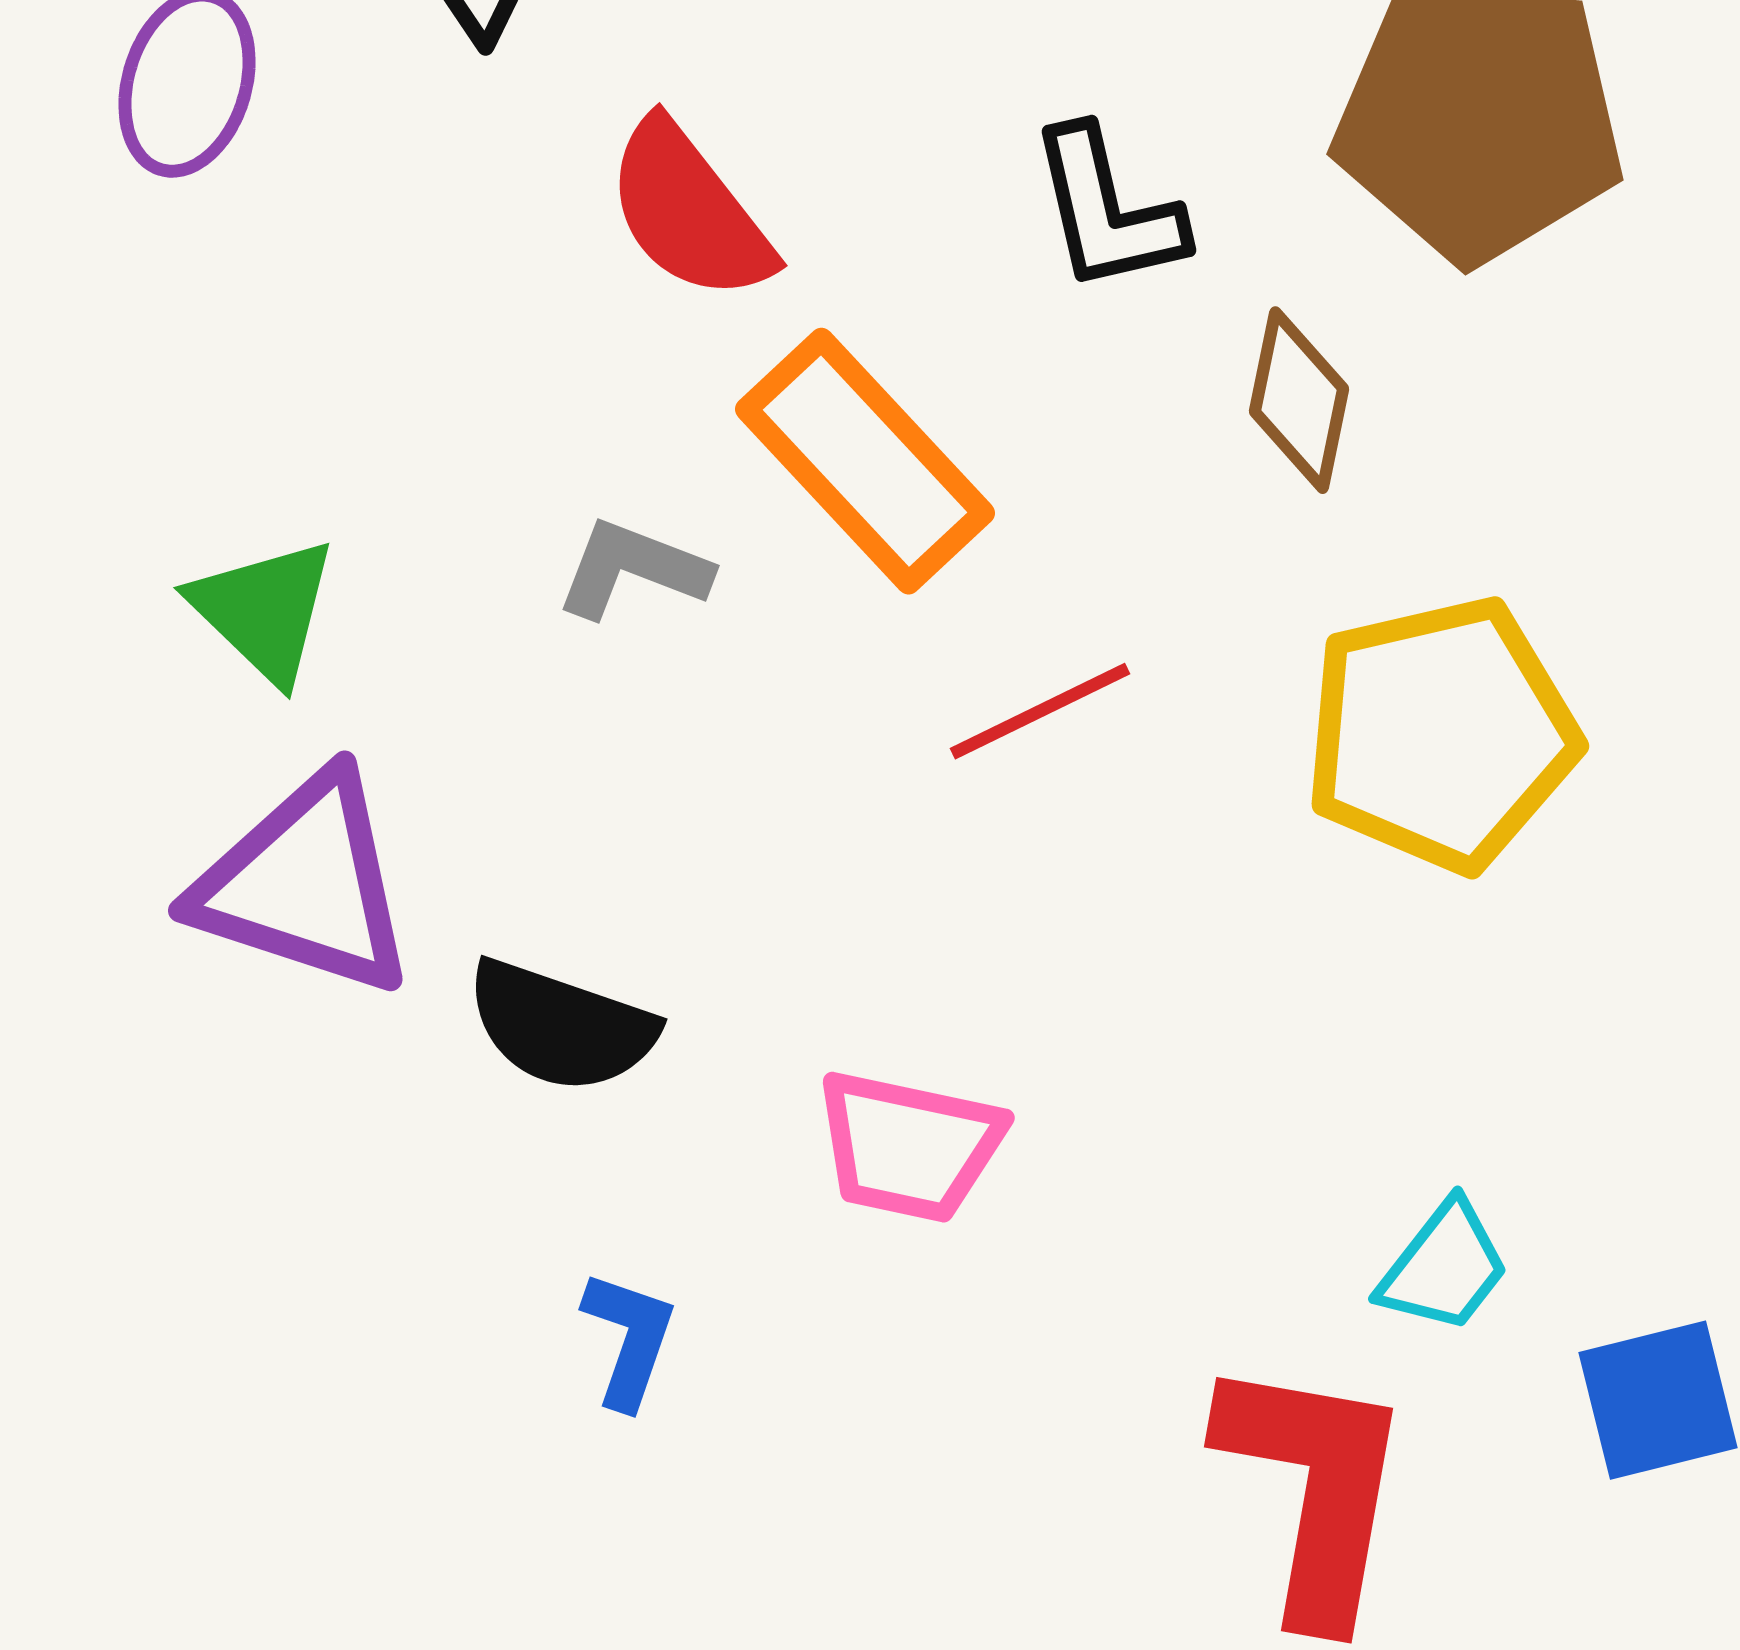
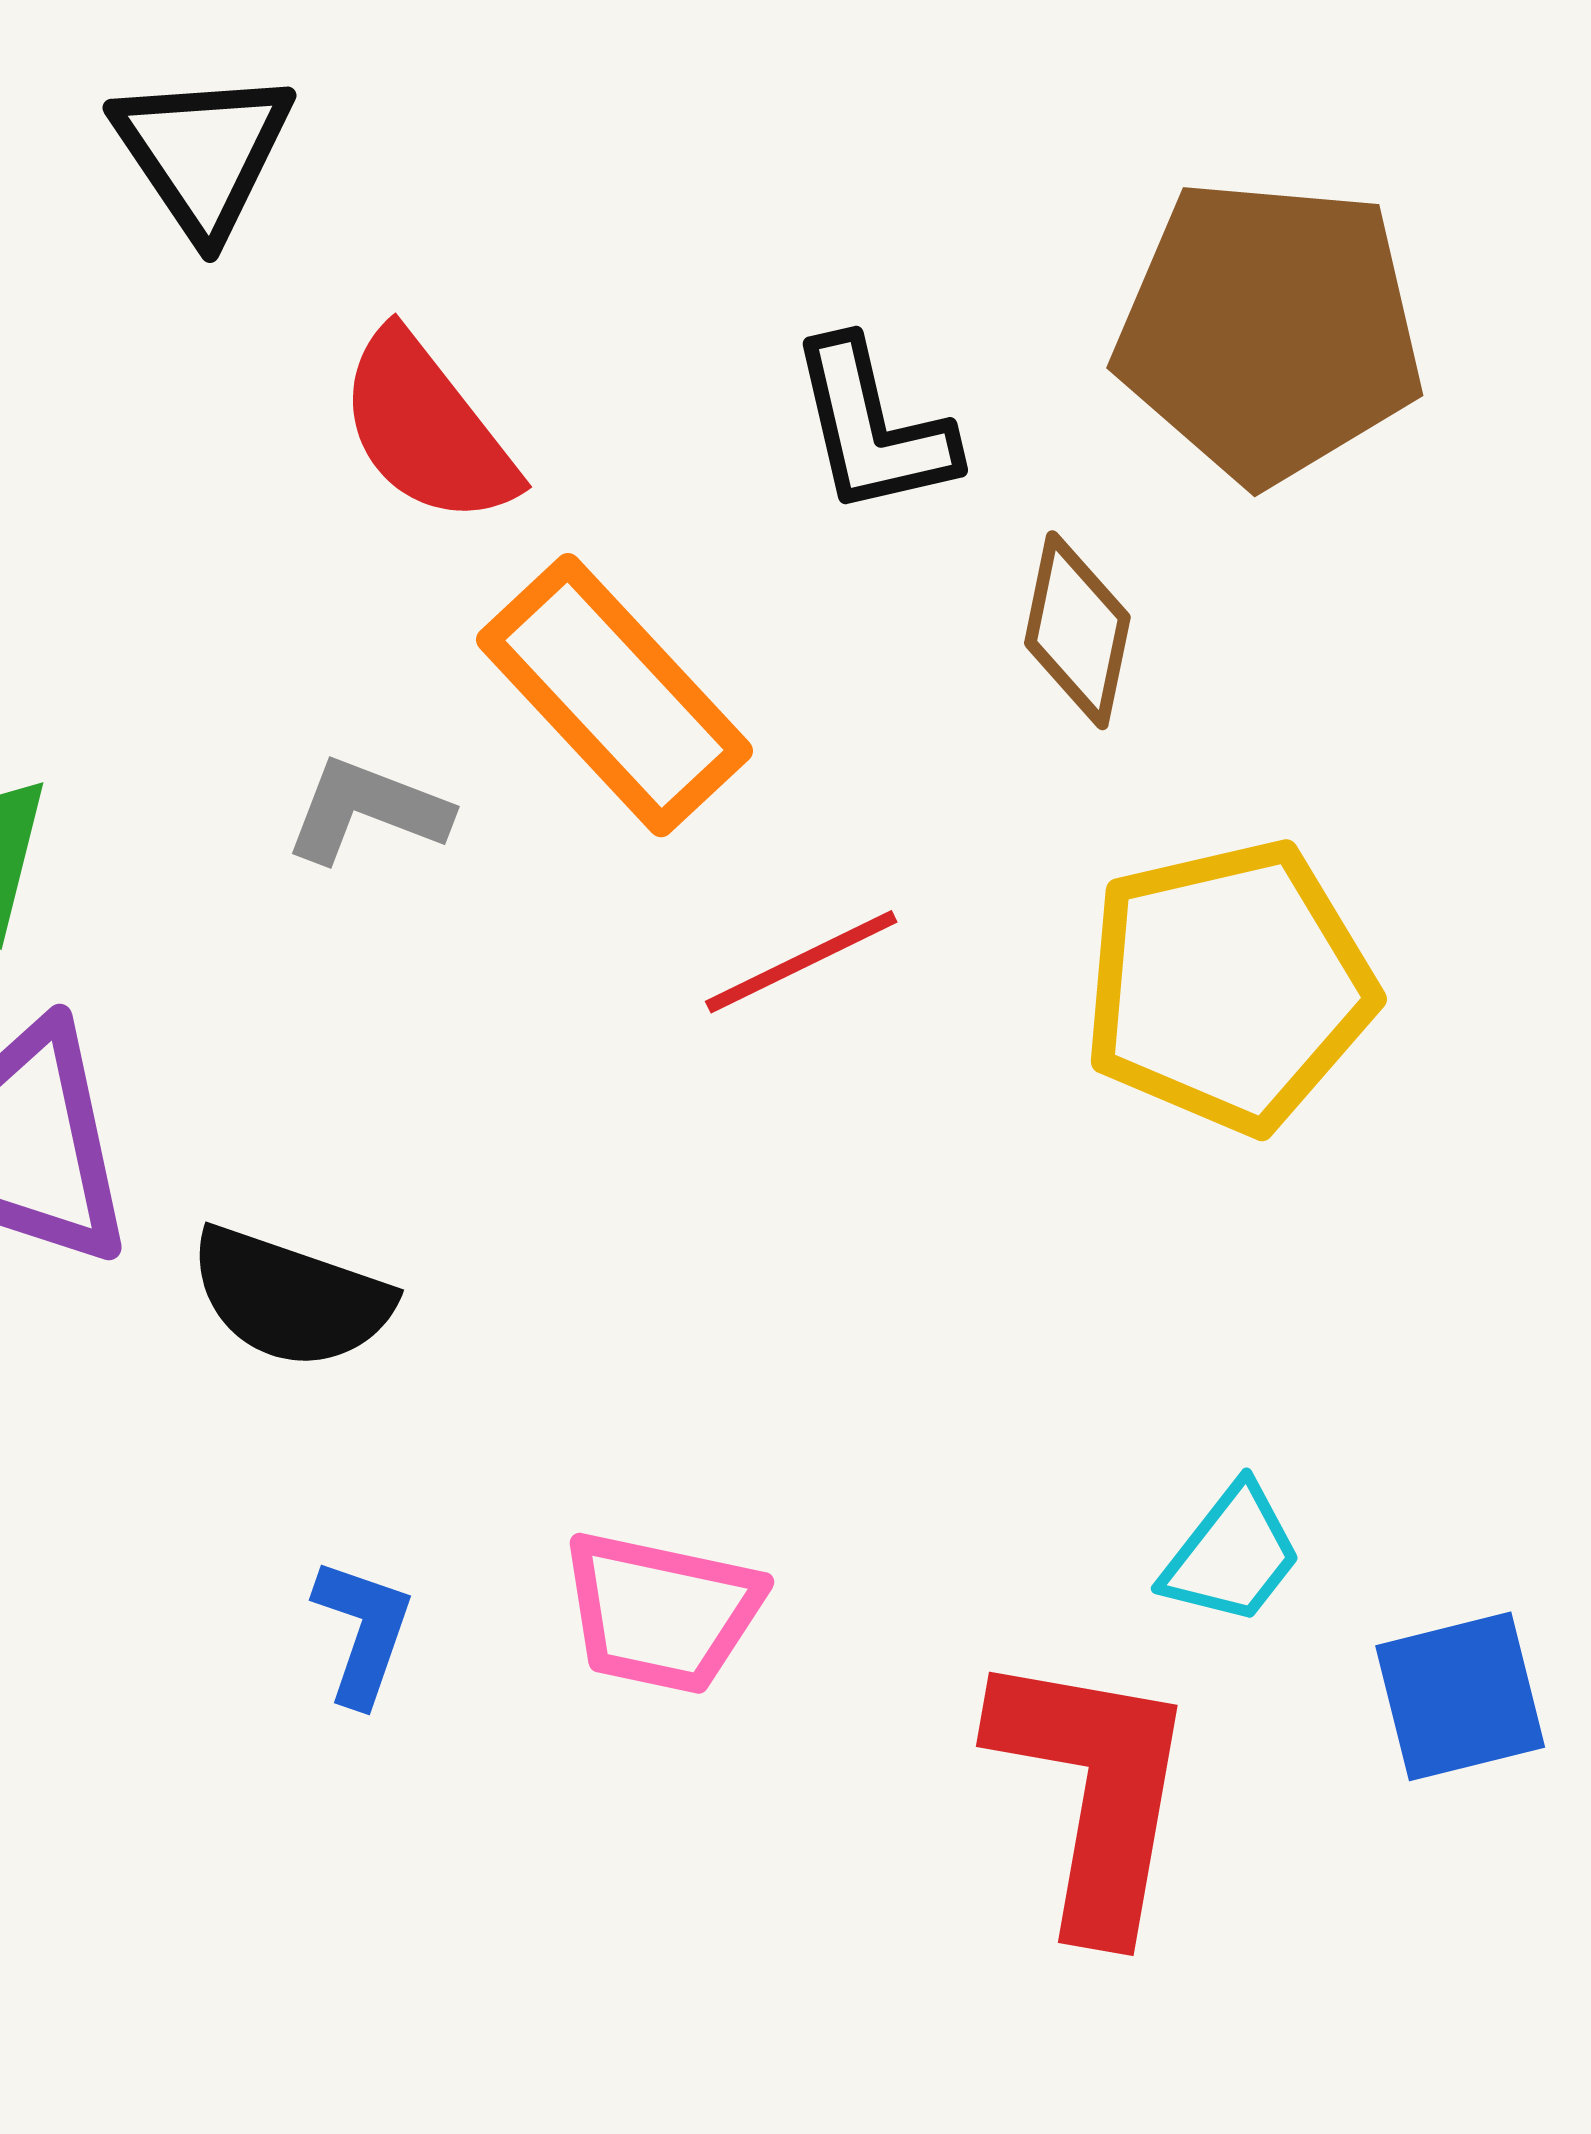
pink trapezoid: (909, 1146) -> (661, 1612), moved

